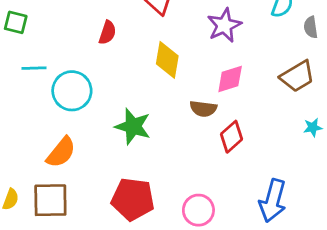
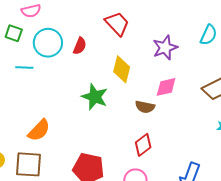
cyan circle: (72, 91) -> (48, 43), moved
green star: (133, 126) -> (95, 97), moved
red diamond: (232, 137) -> (143, 145), moved

